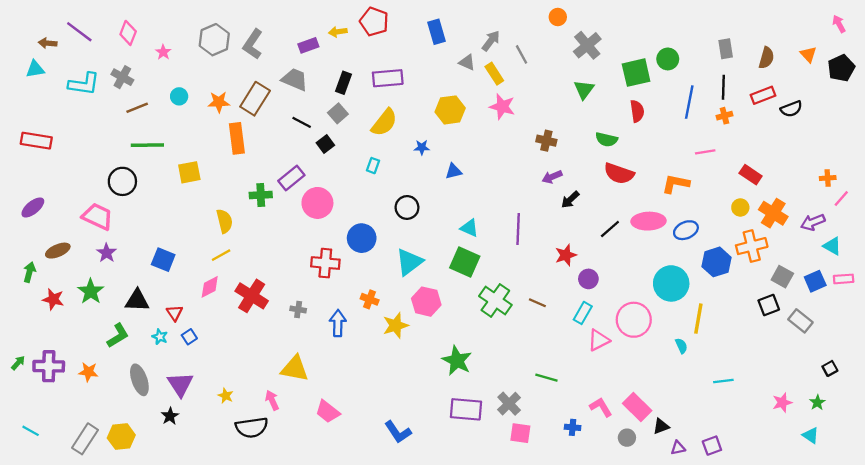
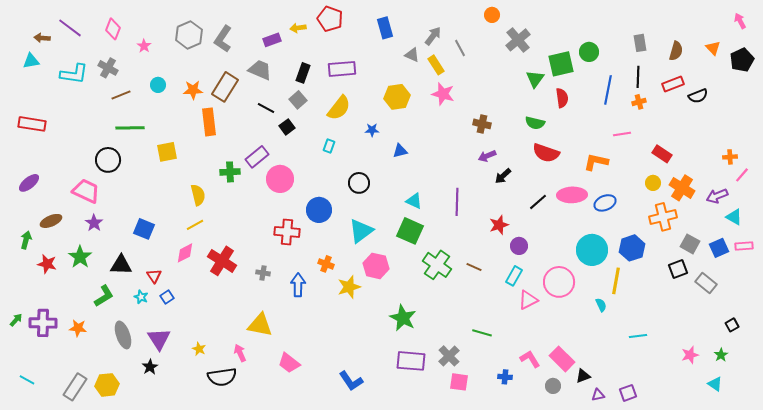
green triangle: (584, 90) -> (535, 79), moved
blue hexagon: (717, 262) -> (632, 248), moved

